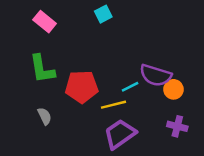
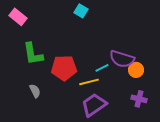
cyan square: (103, 14) -> (81, 11), turned -32
pink rectangle: (45, 22) -> (18, 17), moved

